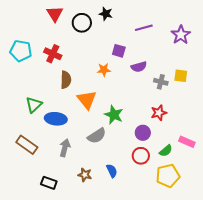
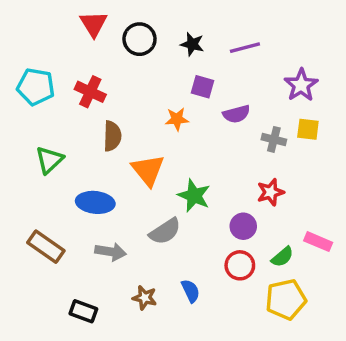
black star: (106, 14) -> (192, 44), moved
purple star: (181, 35) -> (301, 85), moved
green triangle: (34, 105) -> (49, 160), moved
gray arrow: (65, 148) -> (111, 252), turned 84

